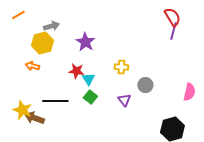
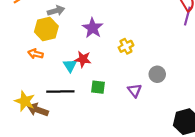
yellow cross: (121, 67) -> (126, 46), moved, turned -32
cyan triangle: (88, 79) -> (70, 66), moved
green square: (90, 97) -> (98, 87), turned -32

